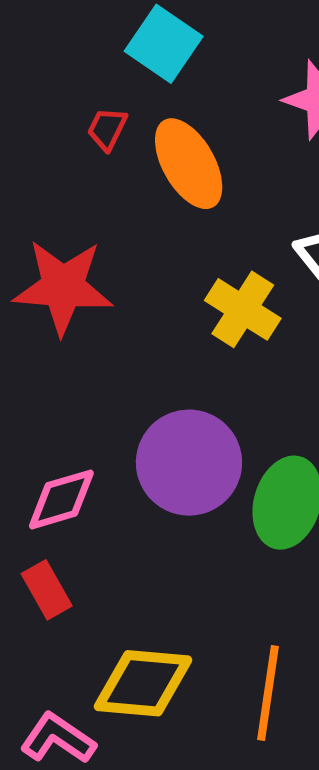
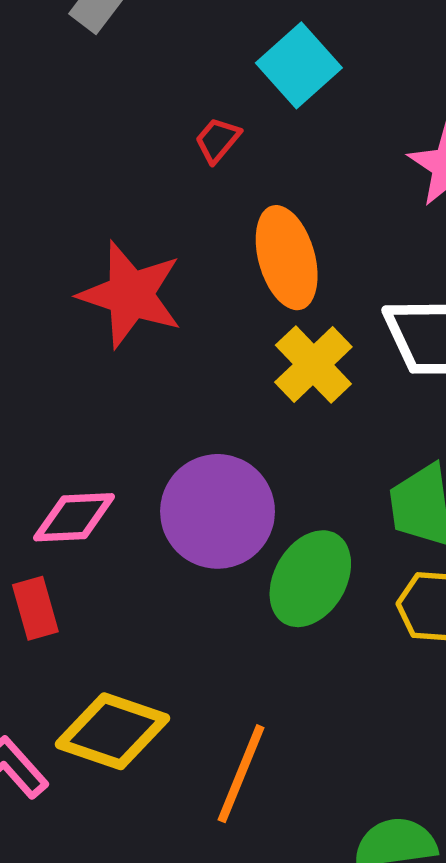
orange ellipse: (189, 164) -> (287, 258), moved

